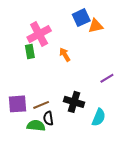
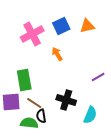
blue square: (81, 18) -> (61, 26), moved
green rectangle: (30, 52) -> (24, 80), moved, size x1.5
brown line: (41, 105) -> (34, 103), turned 56

